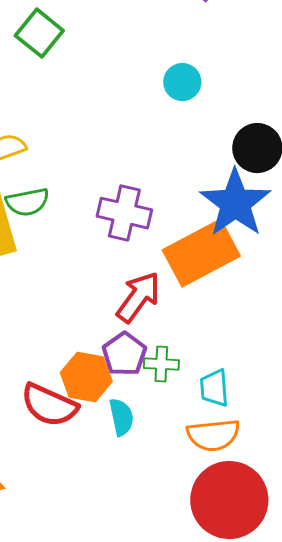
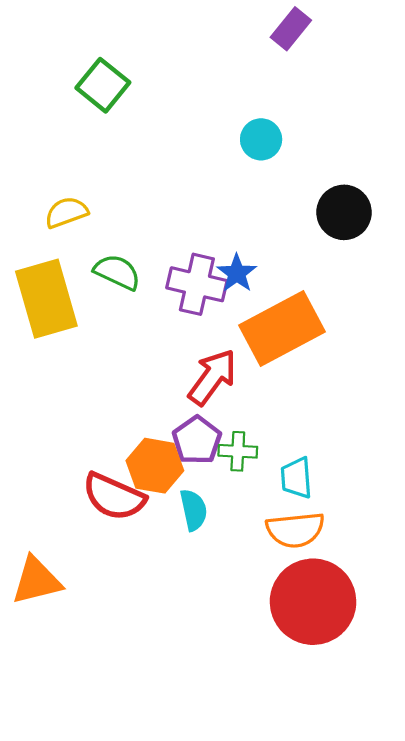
green semicircle: (27, 202) -> (117, 272), moved, turned -144
blue star: (235, 203) -> (237, 273), moved, size x0.5

